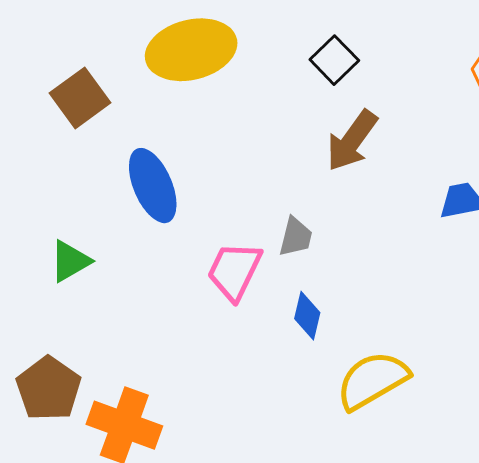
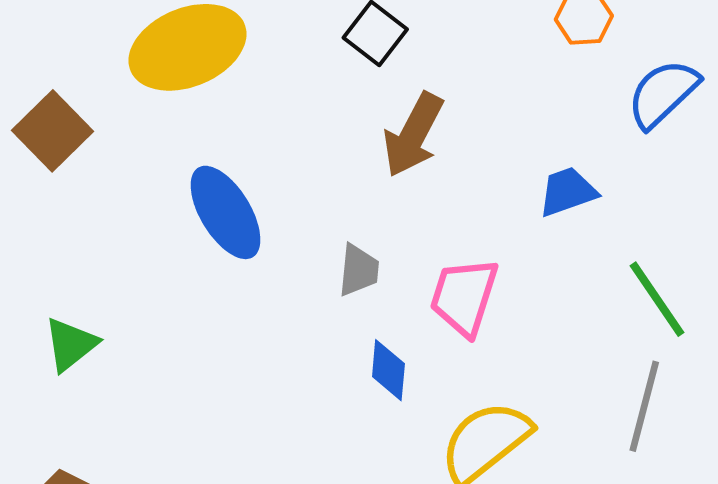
blue ellipse: (153, 186) -> (225, 212), moved
pink trapezoid: (234, 271) -> (464, 297), moved

